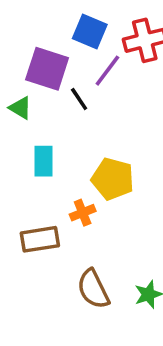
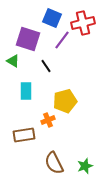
black line: (79, 99) -> (46, 66), moved
yellow pentagon: (113, 179) -> (65, 101), turned -30

